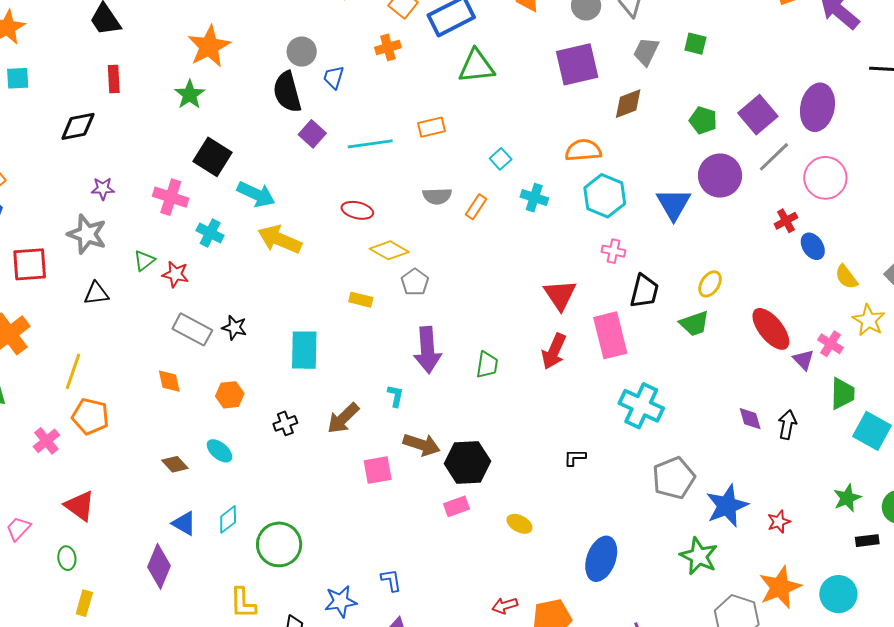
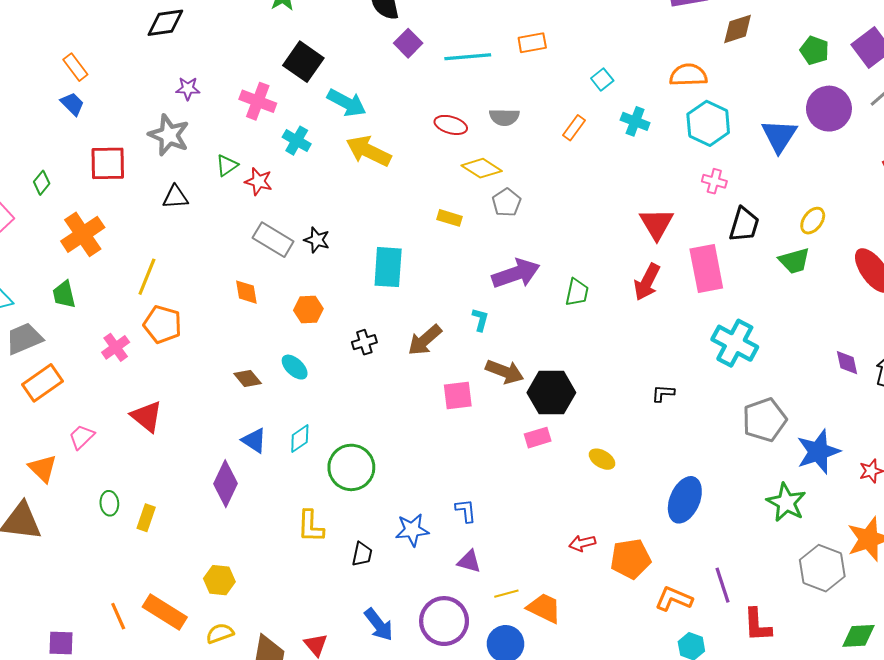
gray semicircle: (437, 196) -> (504, 117), moved
purple arrow: (427, 350) -> (516, 274), turned -108
green ellipse: (67, 558) -> (109, 503), moved

